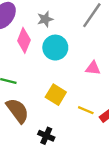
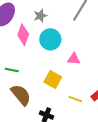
pink triangle: (93, 68) -> (74, 59), moved
yellow line: (86, 110) -> (75, 99), moved

